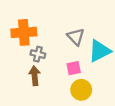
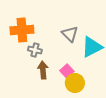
pink square: (74, 68) -> (67, 71), moved, turned -32
brown arrow: (35, 76) -> (43, 70), moved

